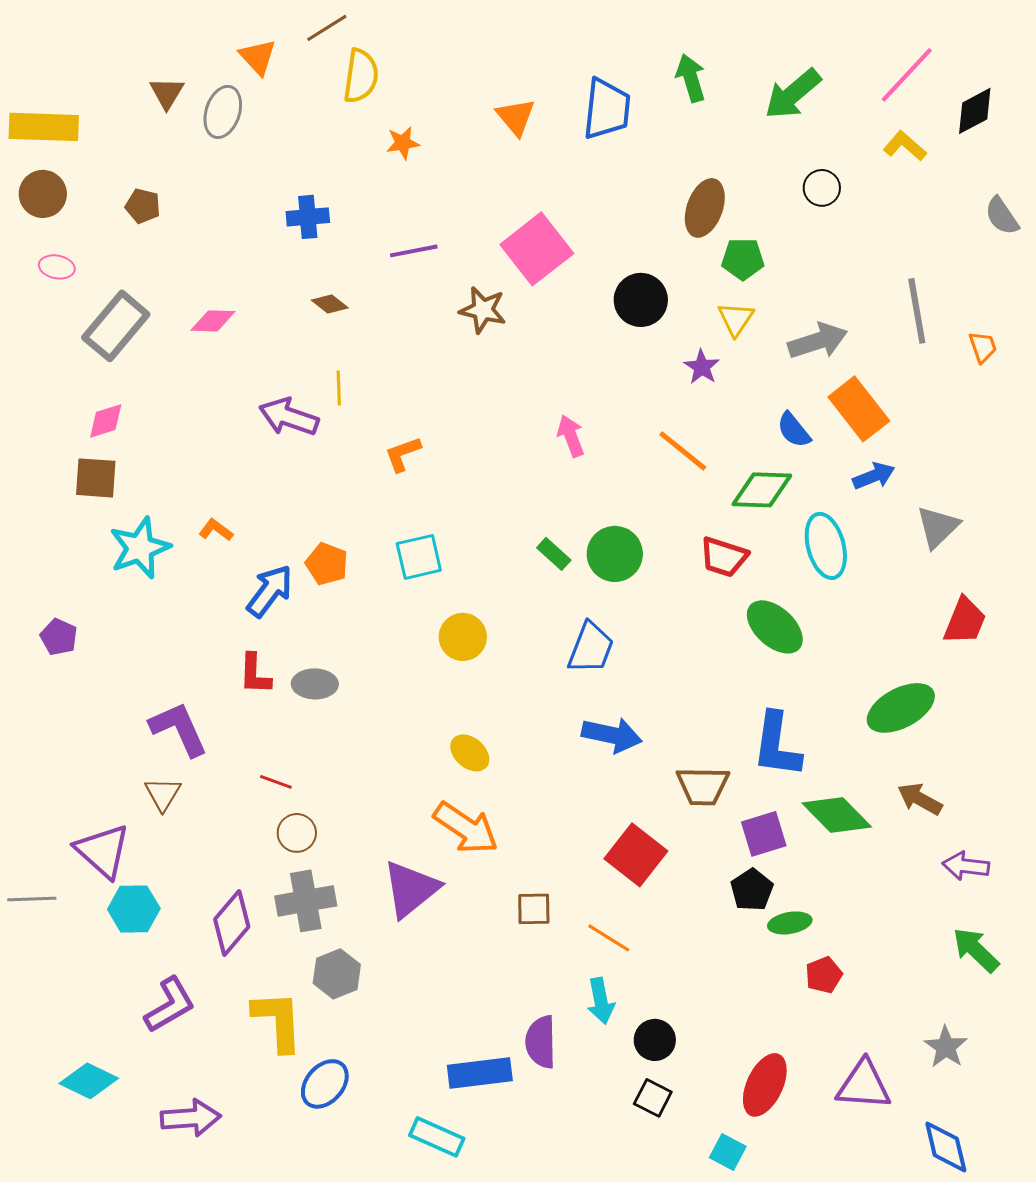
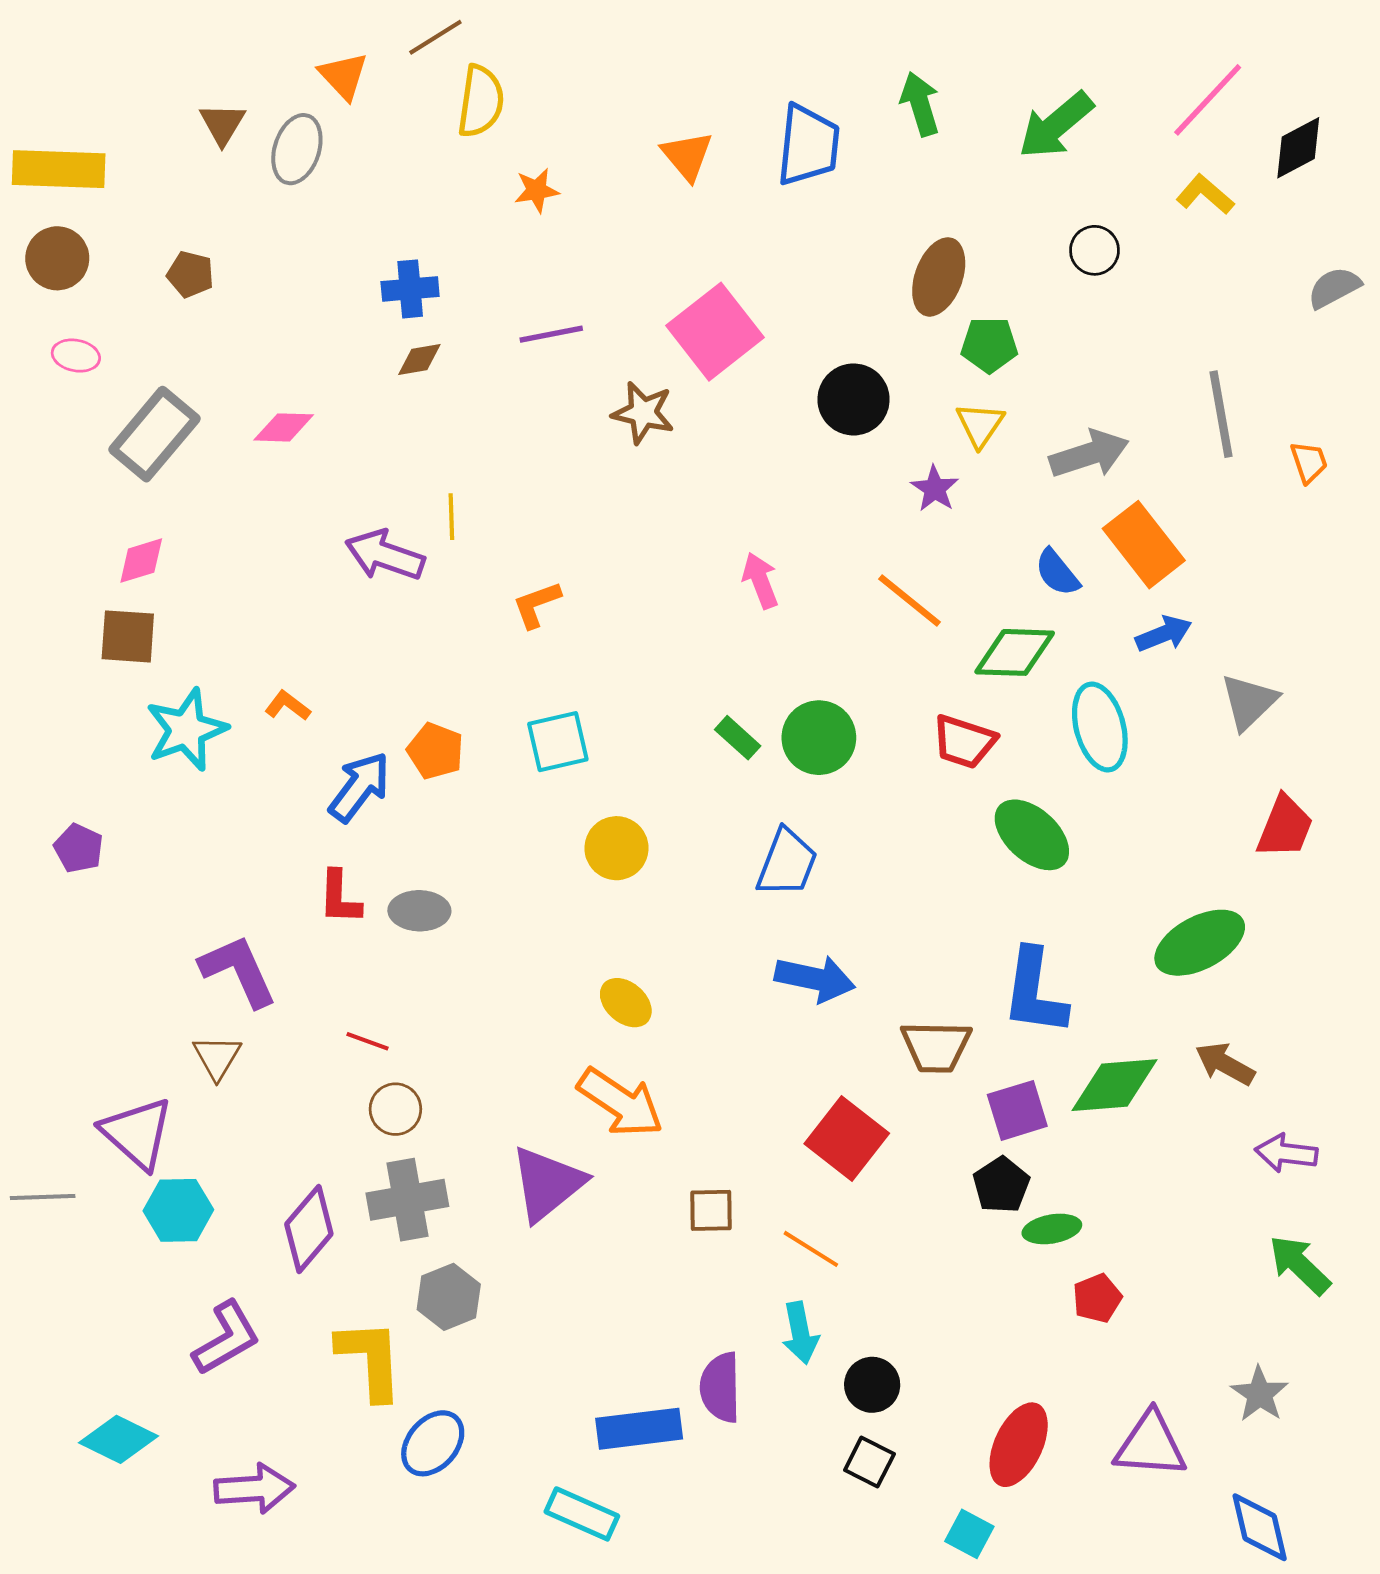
gray semicircle: (1002, 216) -> (1334, 288), turned 96
brown diamond: (330, 304) -> (419, 360), moved, turned -48
green diamond: (837, 815) -> (1114, 1085), turned -50

